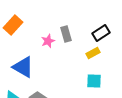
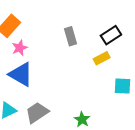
pink star: (48, 41) -> (20, 48), moved
cyan square: (94, 81) -> (123, 86), moved

